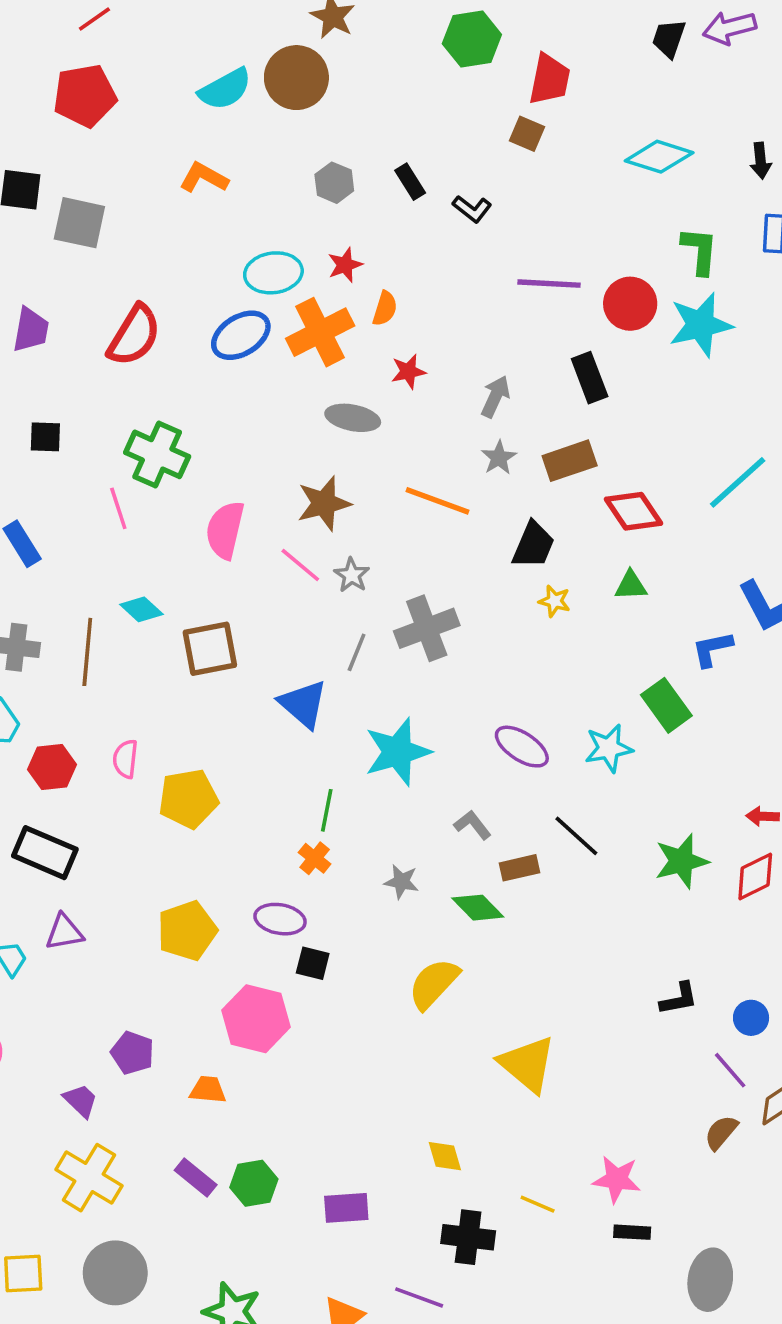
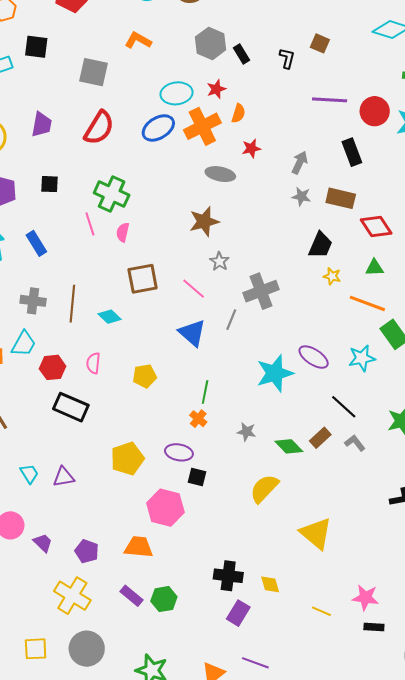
brown square: (527, 134) -> (320, 43), moved
black rectangle: (410, 182) -> (242, 54), moved
gray hexagon: (334, 183) -> (211, 43), size x1.4
black L-shape: (472, 209) -> (287, 58), turned -115
gray square: (79, 223) -> (94, 72), moved
gray star: (499, 458) -> (301, 196), turned -30
brown rectangle: (570, 461) -> (341, 198), turned 32
orange line: (437, 501) -> (367, 303), moved
pink semicircle: (225, 530) -> (123, 232), moved, size x0.6
pink line: (300, 565) -> (194, 289), moved
cyan diamond: (141, 609) -> (110, 317), moved
brown square: (210, 649) -> (143, 279), moved
gray line: (357, 652) -> (231, 320), moved
cyan star: (398, 752) -> (275, 373), moved
yellow pentagon: (188, 799) -> (145, 376), moved, size x0.7
gray L-shape: (472, 825) -> (355, 443), moved
black rectangle: (45, 853) -> (71, 407), moved
brown rectangle: (520, 868) -> (320, 438), moved, turned -30
purple triangle: (64, 932) -> (64, 477), moved
purple pentagon: (133, 1053) -> (87, 551), moved
orange trapezoid: (208, 1090) -> (139, 547), size x1.4
purple trapezoid: (81, 1101) -> (43, 543), moved
purple rectangle: (346, 1208) -> (238, 613), moved, turned -55
black cross: (468, 1237) -> (228, 576), moved

